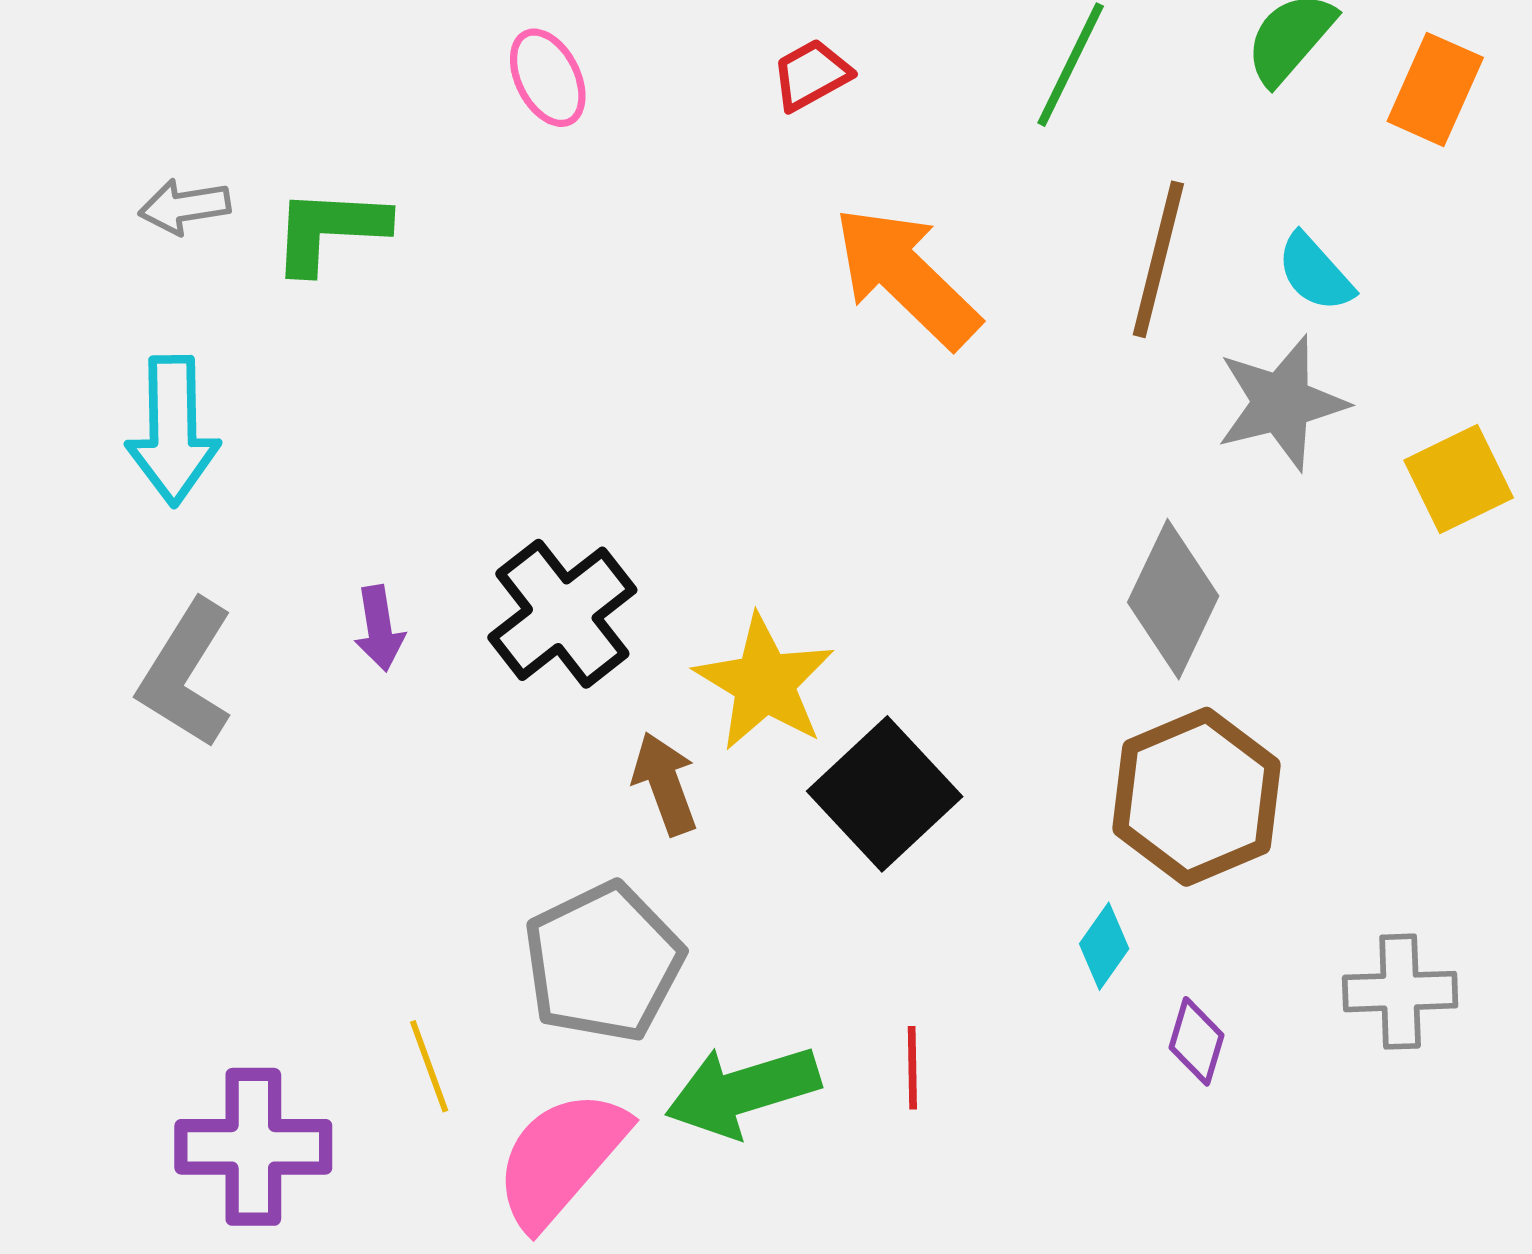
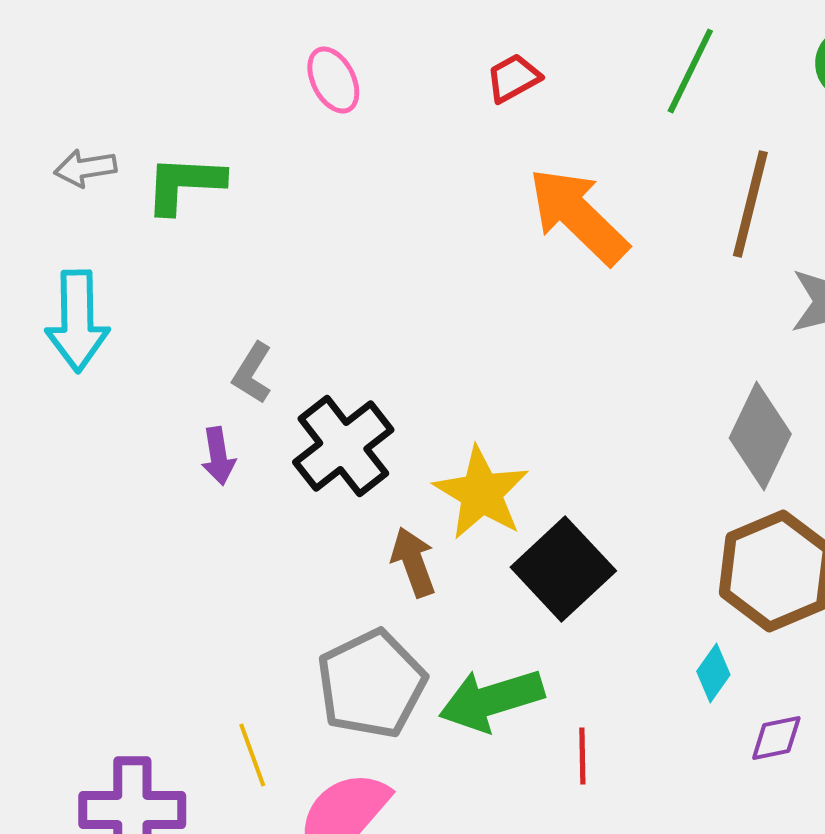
gray L-shape: (186, 674) -> (252, 373), moved, size x0.6
purple diamond: (1196, 1041) -> (776, 738), turned 62
green arrow: (742, 1091) -> (491, 700), moved

